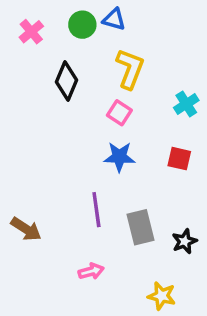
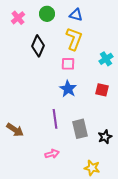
blue triangle: (114, 19) -> (76, 15), moved
pink square: (119, 113) -> (68, 64), turned -32
blue star: (119, 157) -> (68, 89), turned 30

